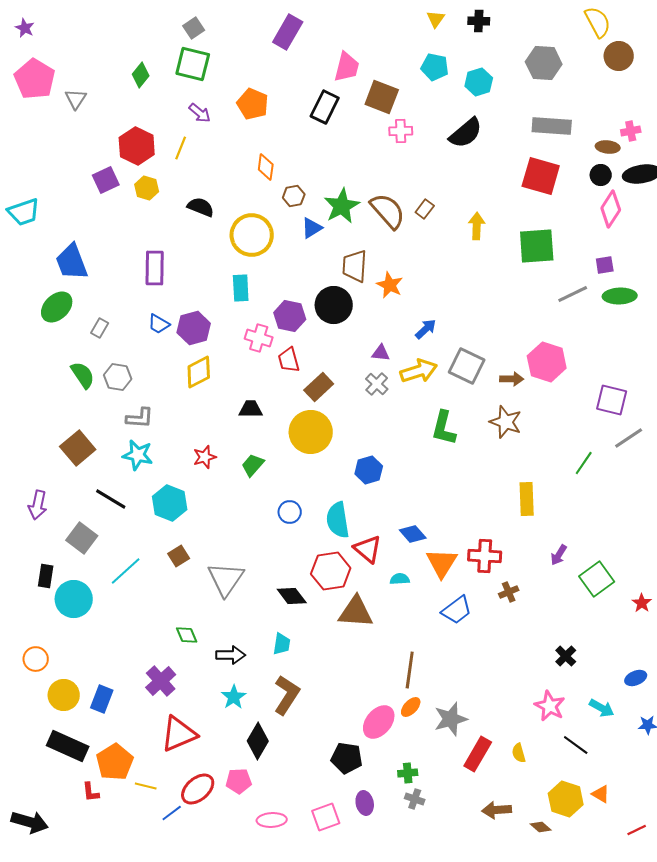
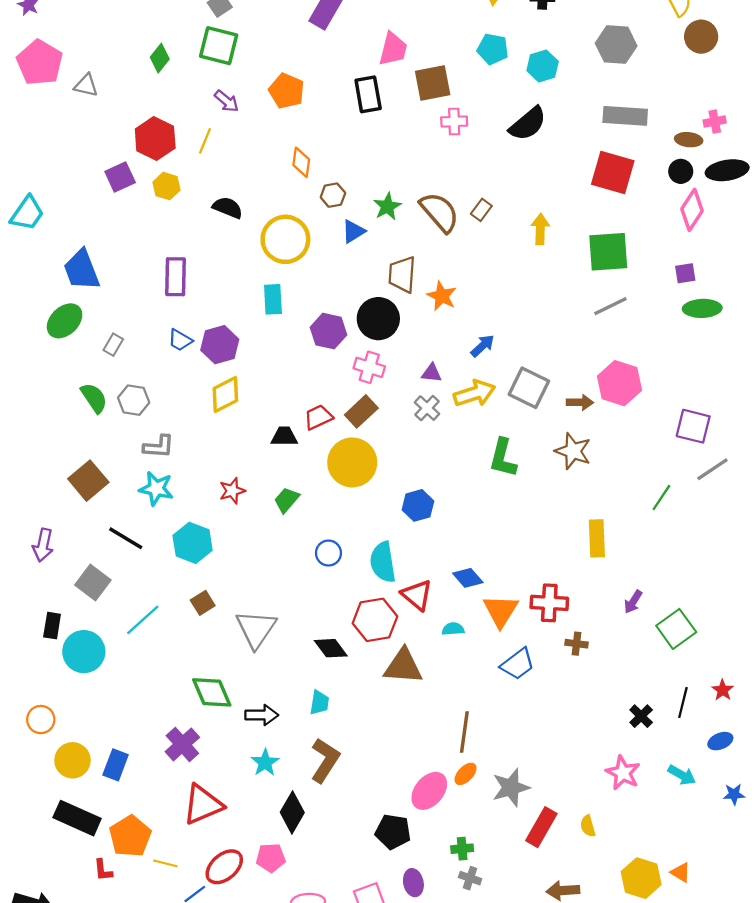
brown square: (382, 97) -> (433, 83), turned -32
gray triangle: (76, 99) -> (86, 85), turned -50
black rectangle: (325, 107) -> (368, 94), turned -36
green star: (342, 206) -> (387, 206), size x0.7
cyan trapezoid: (24, 212) -> (27, 213), turned -36
gray line: (573, 294) -> (610, 306), moved
pink cross: (259, 338) -> (369, 367), moved
red trapezoid: (289, 360) -> (318, 417), moved, turned 80
brown cross: (509, 592) -> (576, 644), turned 30
red star: (642, 603) -> (723, 690), moved
green diamond: (187, 635) -> (212, 692), size x1.6
black line: (576, 745) -> (683, 703), moved, turned 68

